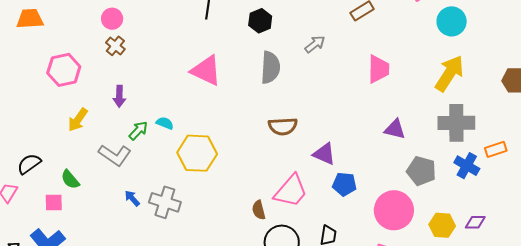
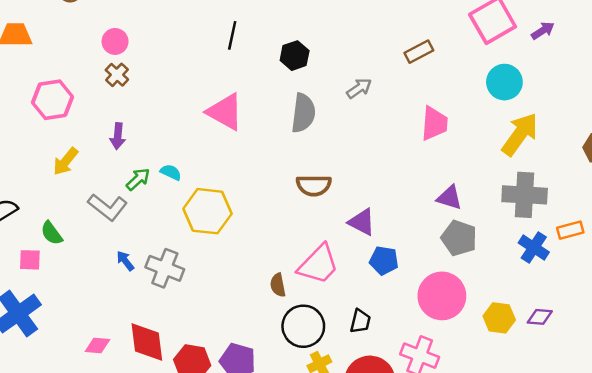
cyan circle: (452, 21) -> (504, 82), moved
gray pentagon: (421, 171) -> (459, 238), moved

